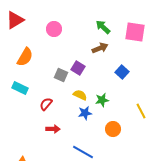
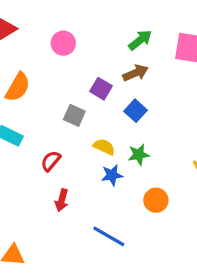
green arrow: (103, 27) -> (140, 40), turned 98
purple square: (78, 68) -> (101, 89), moved
blue square: (122, 72) -> (136, 111), moved
red arrow: (53, 129) -> (62, 200), turned 104

